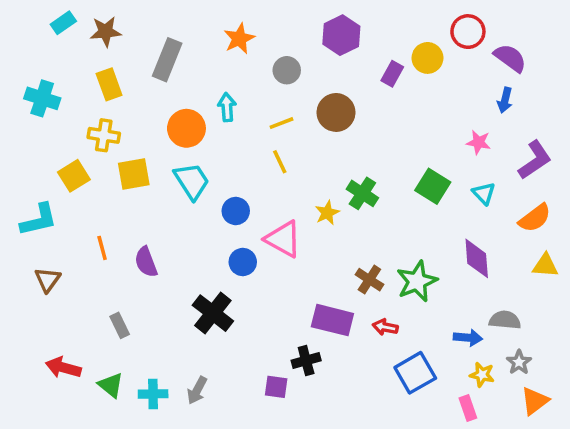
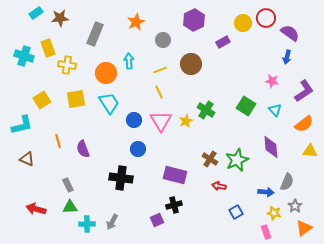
yellow circle: (427, 58) -> (243, 23), moved
purple rectangle: (392, 74) -> (223, 42), turned 32
yellow rectangle: (109, 84) -> (48, 48), moved
yellow cross: (104, 135) -> (67, 65), moved
pink triangle: (283, 239) -> (161, 121), moved, turned 30
brown triangle: (47, 280) -> (27, 159), turned -42
black cross: (213, 313) -> (121, 178), turned -30
purple rectangle: (332, 320) -> (175, 175), moved
gray semicircle: (505, 320) -> (287, 182), turned 108
blue square: (415, 373) -> (236, 212), size x0.6
green triangle: (111, 385) -> (70, 207), moved, turned -42
purple square: (276, 387) -> (157, 220), turned -32

